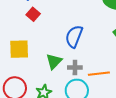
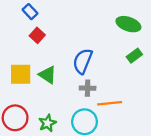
green triangle: (54, 61) -> (48, 75), moved, turned -42
gray cross: (75, 67) -> (88, 88), moved

